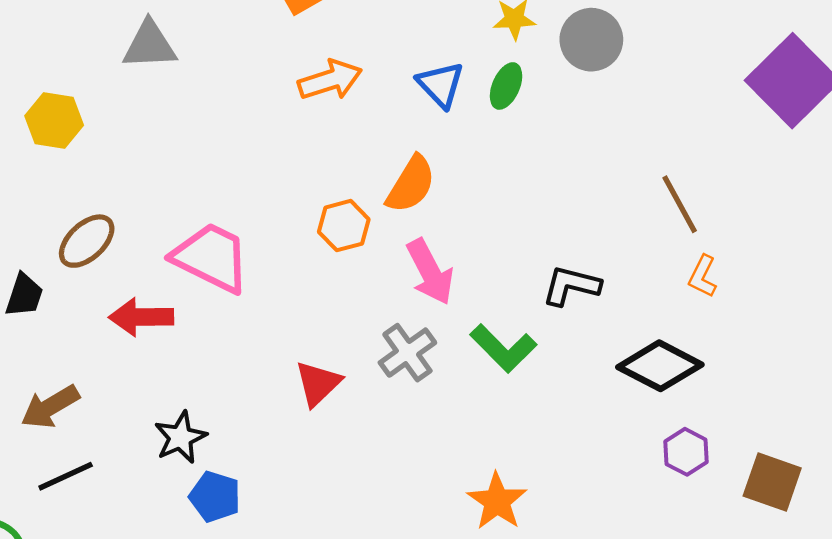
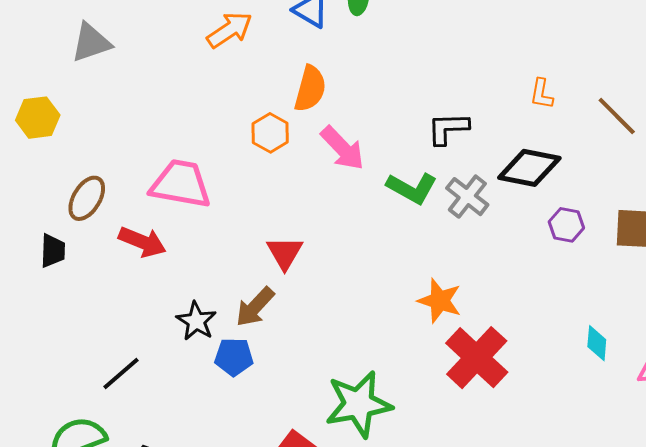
brown line: (680, 204) -> (617, 116), moved
red arrow: (141, 317) -> (142, 242), turned -141
gray cross: (407, 353) -> (467, 197), moved
brown arrow: (50, 407) -> (255, 307), moved

